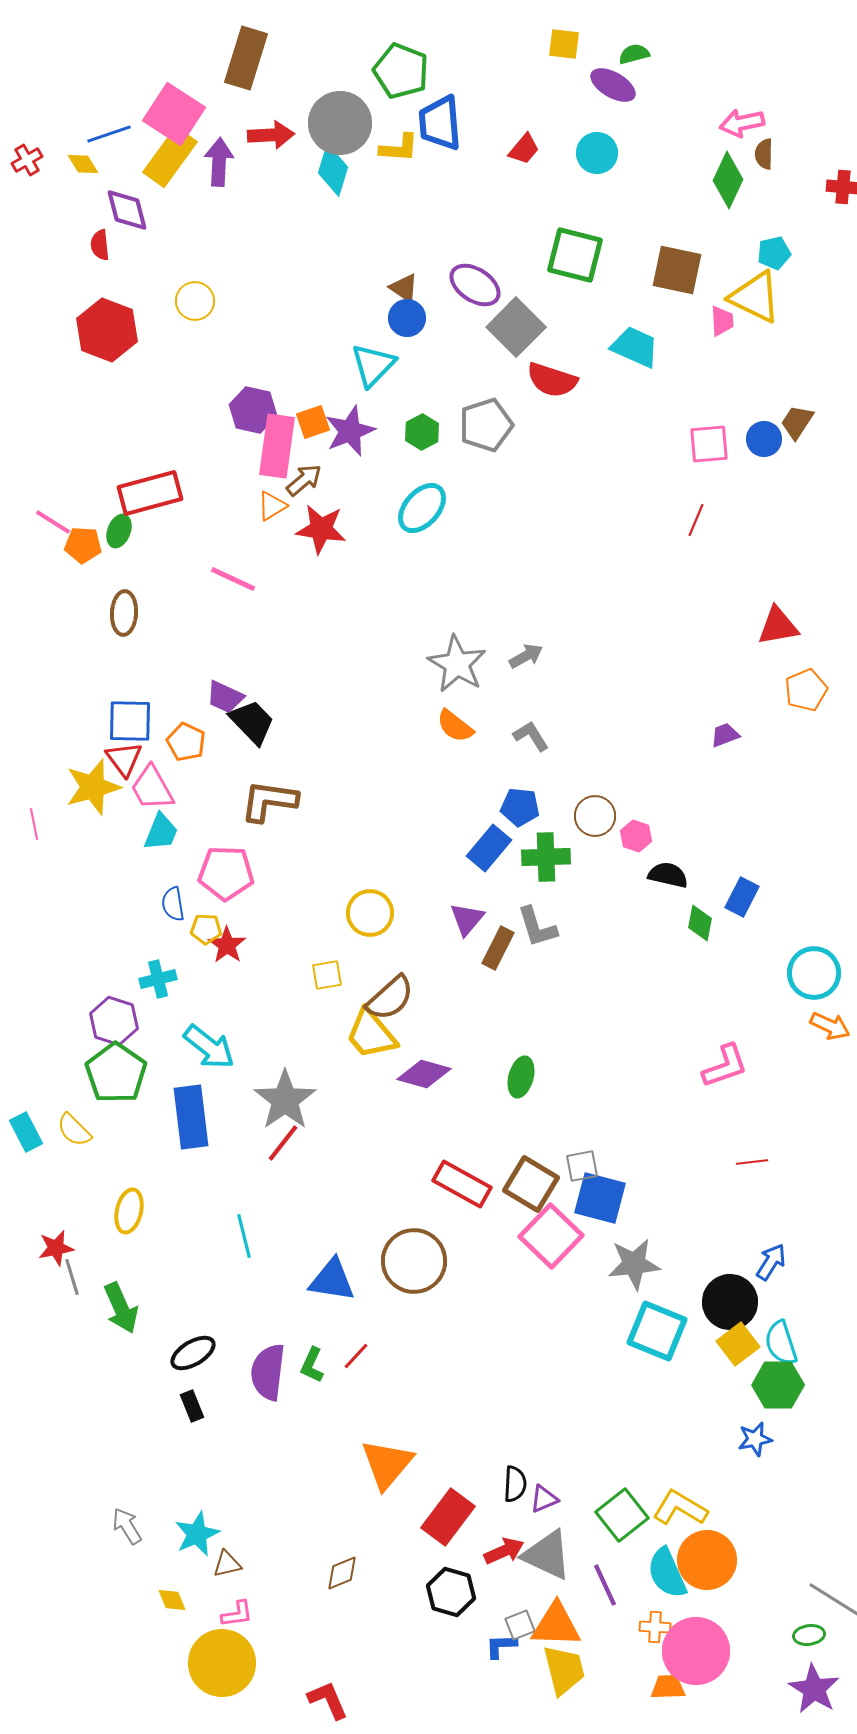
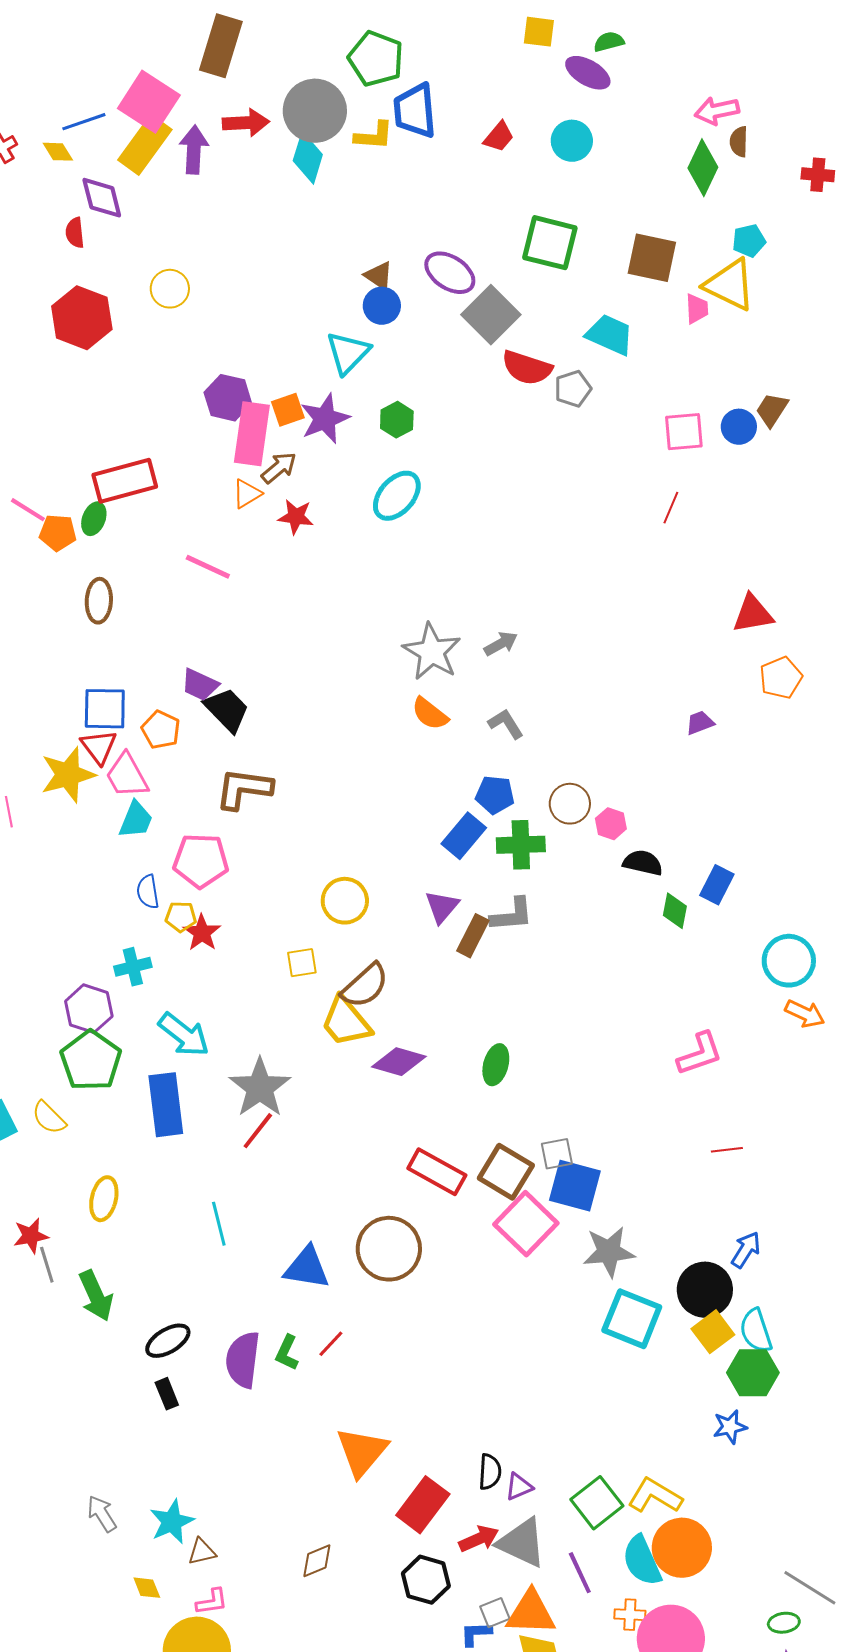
gray pentagon: (486, 425) -> (573, 389), moved, size x0.7
red star: (321, 529) -> (296, 517), size x0.7
gray L-shape: (537, 927) -> (512, 915), turned -78

